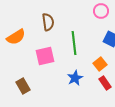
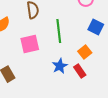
red rectangle: (105, 83) -> (80, 71), moved

